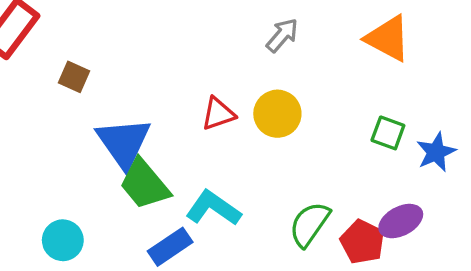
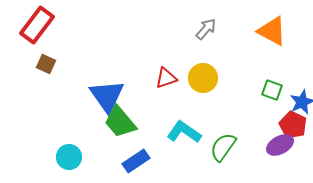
brown square: (74, 77) -> (46, 64), moved
cyan L-shape: (213, 208) -> (184, 132), moved
red pentagon: (362, 242) -> (293, 125), moved

